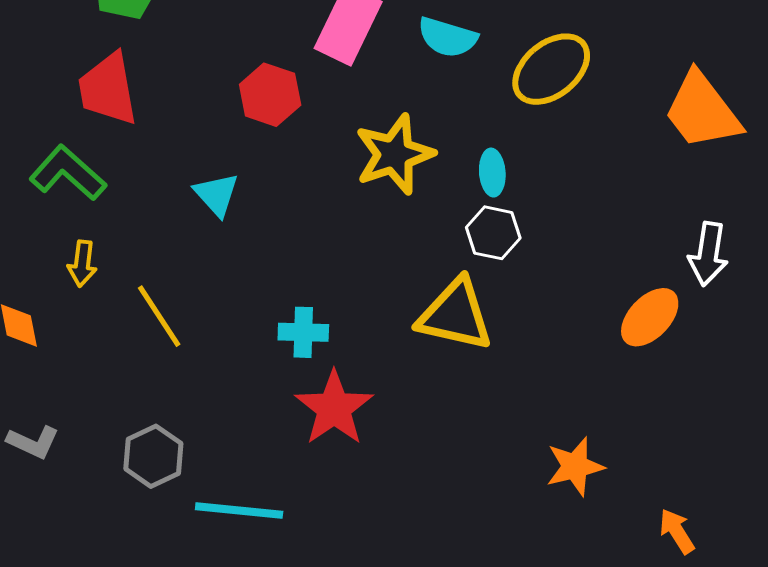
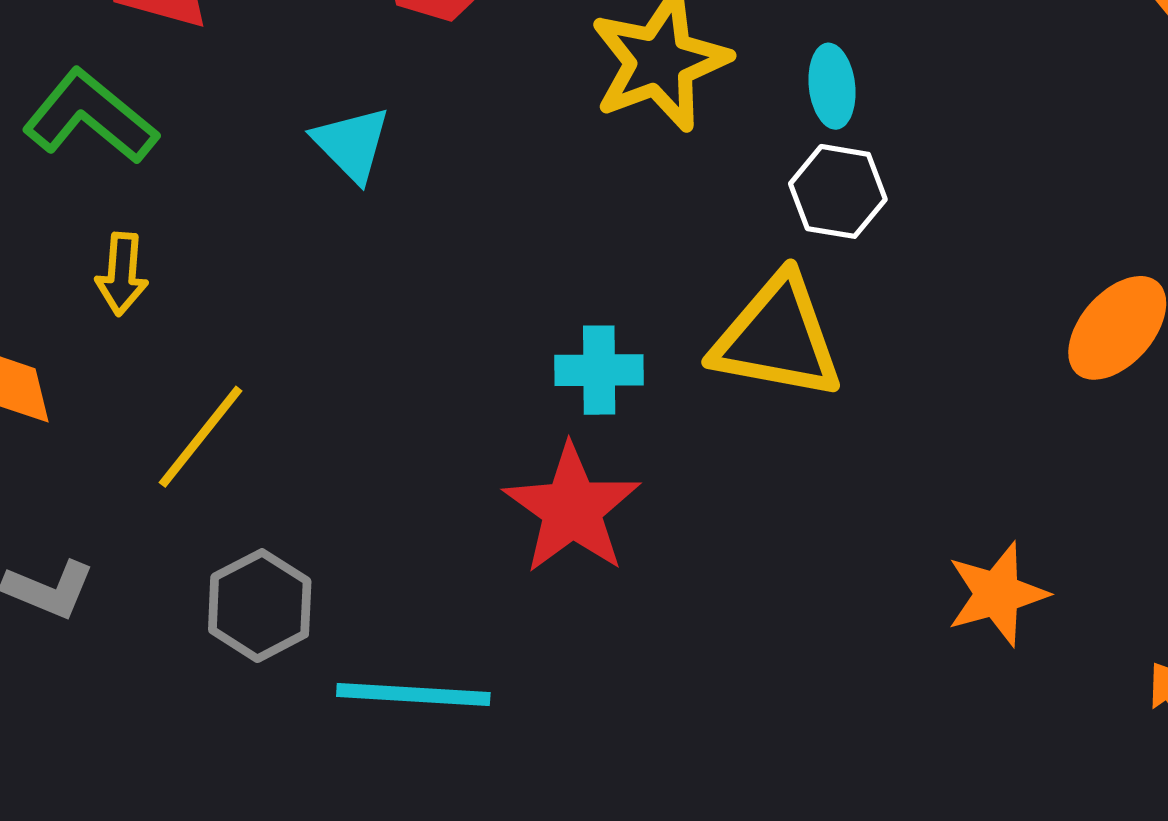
yellow line: (159, 316) -> (201, 437), moved, turned 74
cyan cross: (303, 332) -> (599, 370), moved

